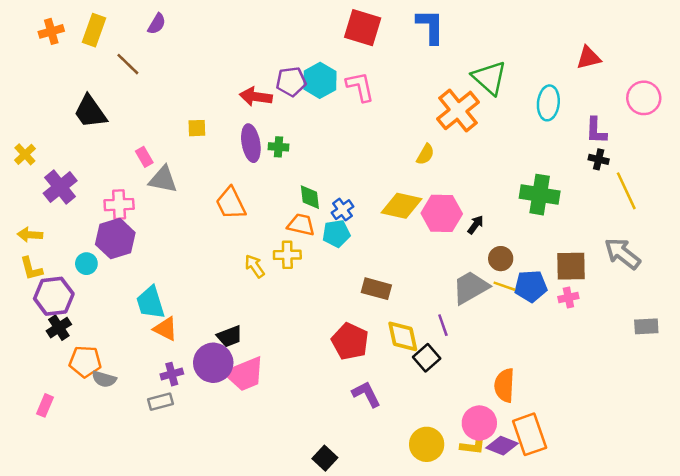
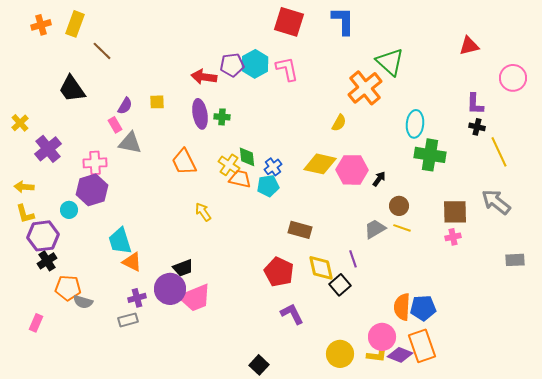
purple semicircle: (157, 24) -> (125, 106), moved
cyan ellipse: (548, 103) -> (415, 124), moved
yellow cross: (287, 255) -> (229, 165), moved, turned 35
blue pentagon: (531, 286) -> (423, 308), moved
gray trapezoid: (471, 287) -> (375, 229), size x0.7

